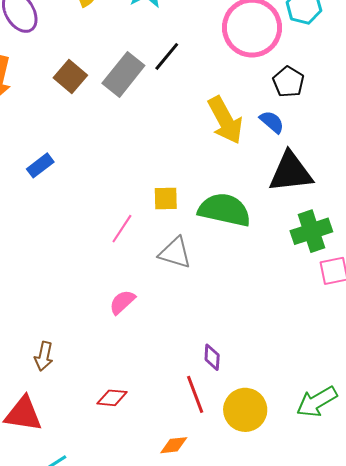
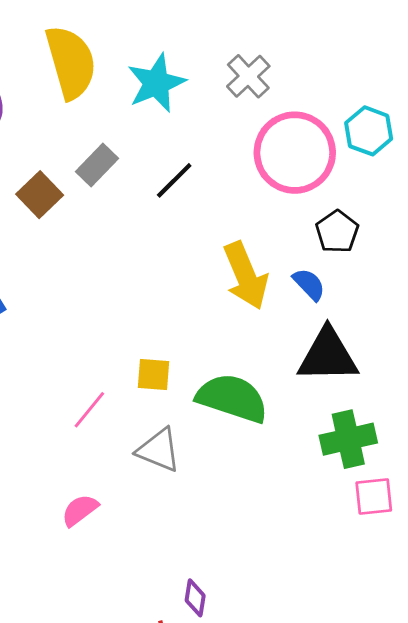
gray rectangle: (123, 74) -> (97, 165), moved, size x0.7

